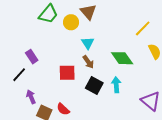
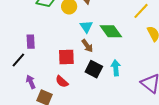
purple rectangle: (32, 57) -> (31, 42), turned 32
green diamond: (122, 58) -> (111, 31), moved
red semicircle: (63, 109) -> (62, 82), moved

